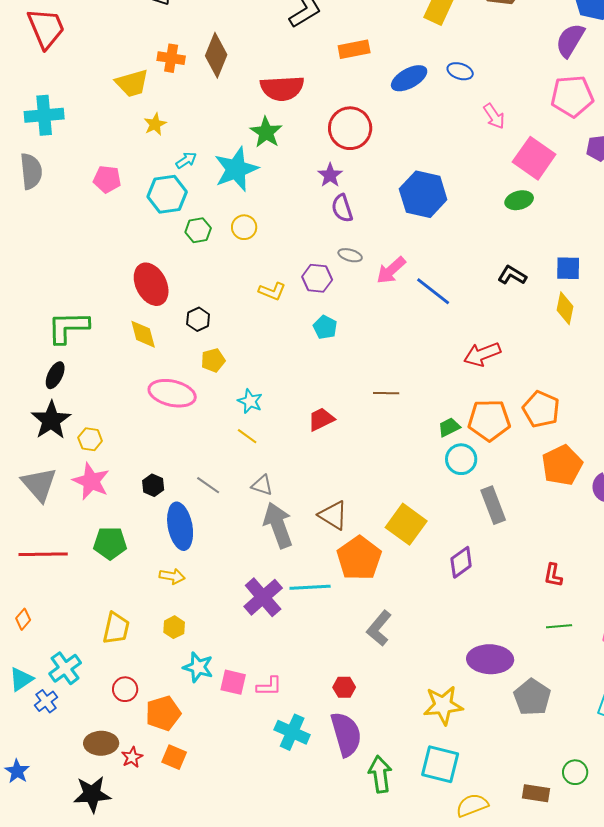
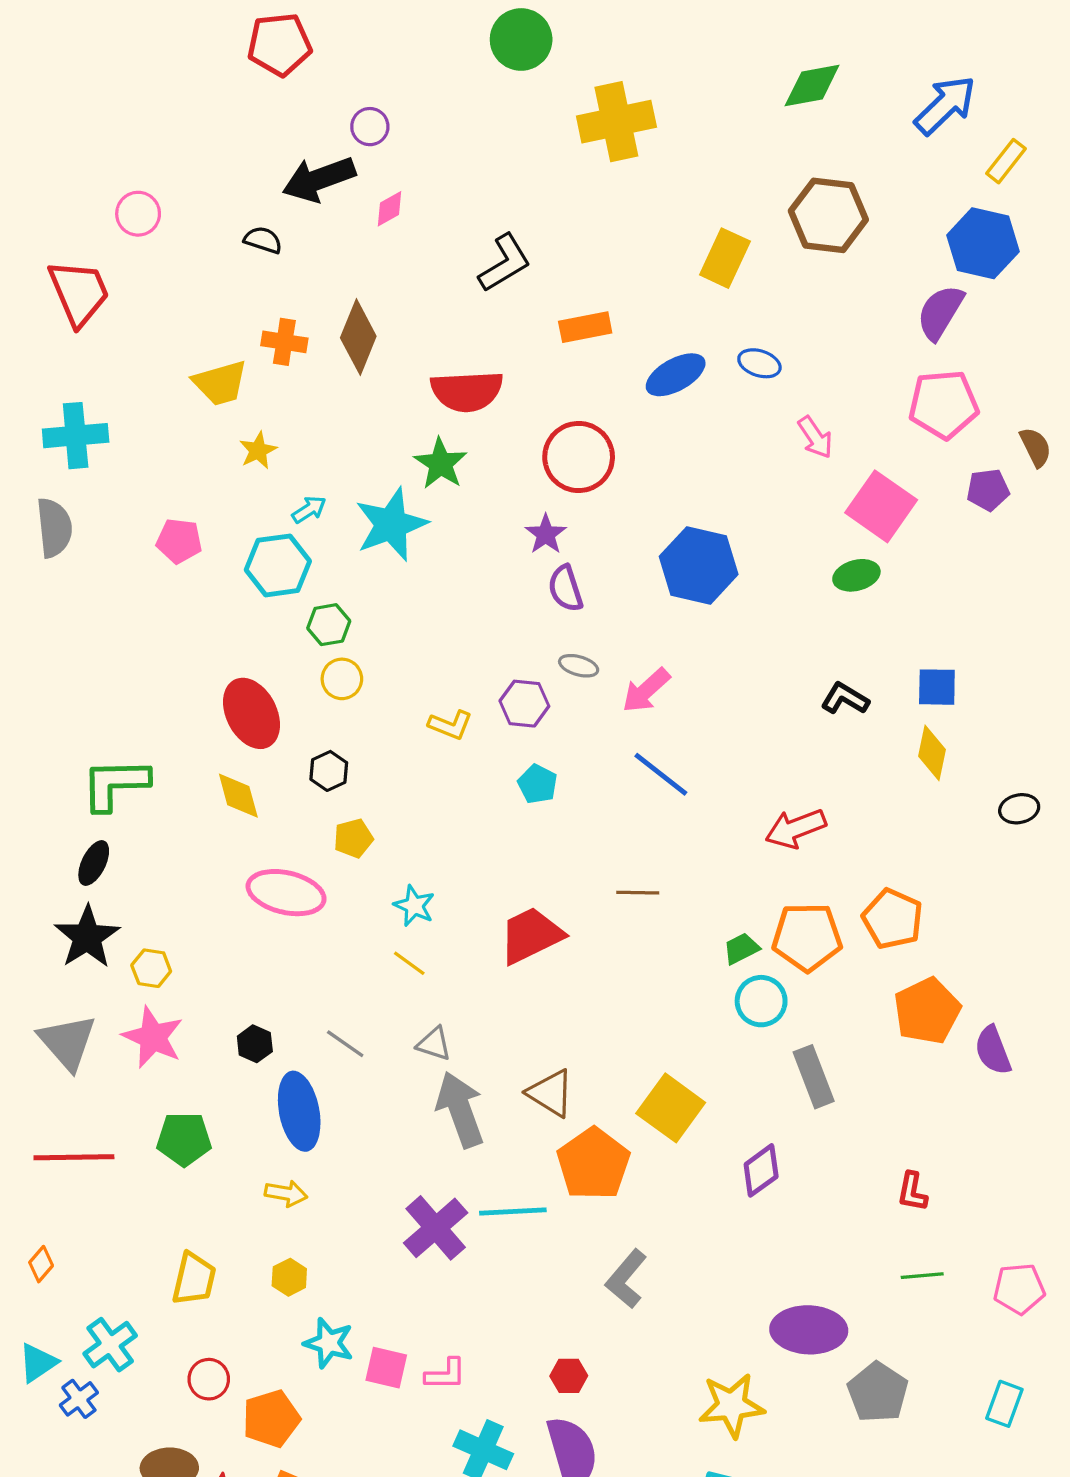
yellow circle: (244, 227) -> (342, 679), moved
blue line: (433, 291) -> (661, 774), moved
red trapezoid: (321, 419) -> (531, 935), size x1.5

